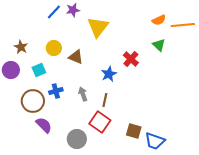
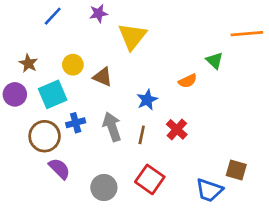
blue line: (54, 12) -> (53, 16), moved
orange semicircle: (159, 20) -> (188, 81), moved
red cross: (131, 59) -> (177, 129), moved
cyan square: (39, 70) -> (53, 94), size x1.5
gray arrow: (83, 94) -> (112, 127), size x1.5
red square: (100, 122) -> (150, 179), moved
brown square: (134, 131) -> (236, 170), moved

